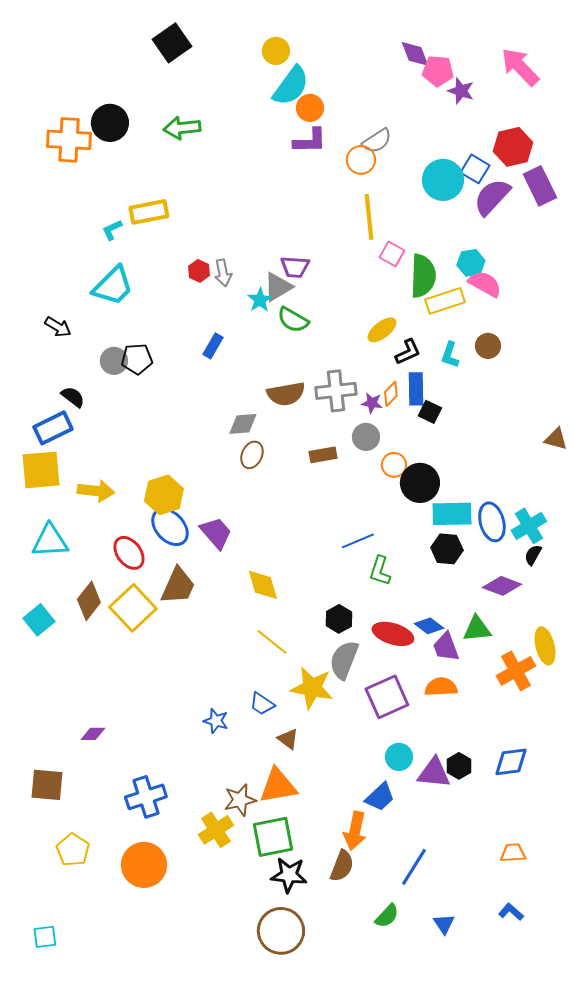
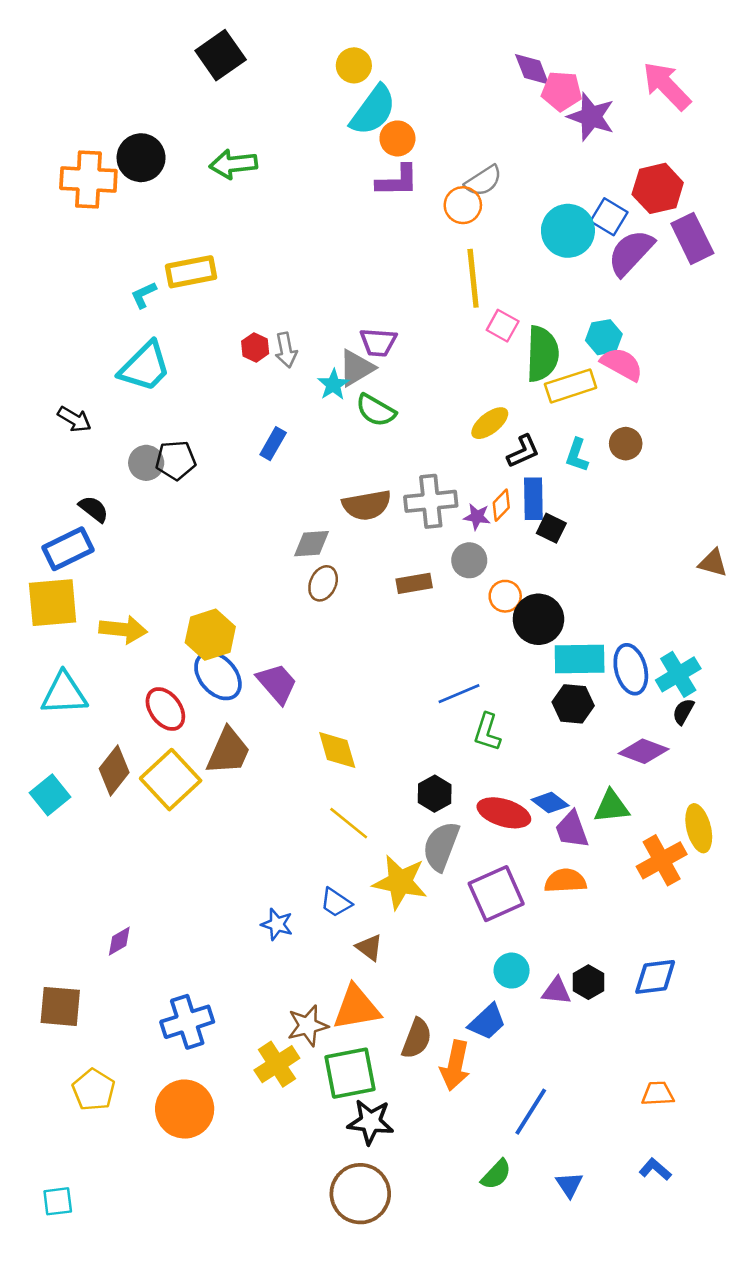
purple star: (461, 91) -> (591, 117), size x1.4
purple diamond: (93, 734) -> (119, 941), turned -30
purple triangle: (434, 773) -> (556, 991), size x0.7
brown semicircle: (342, 866) -> (417, 1039), moved

